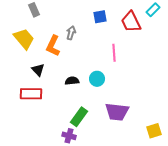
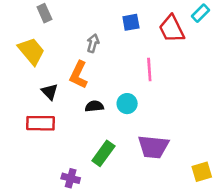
orange L-shape: (53, 46) -> (79, 75), moved
purple cross: (69, 136) -> (71, 178), moved

